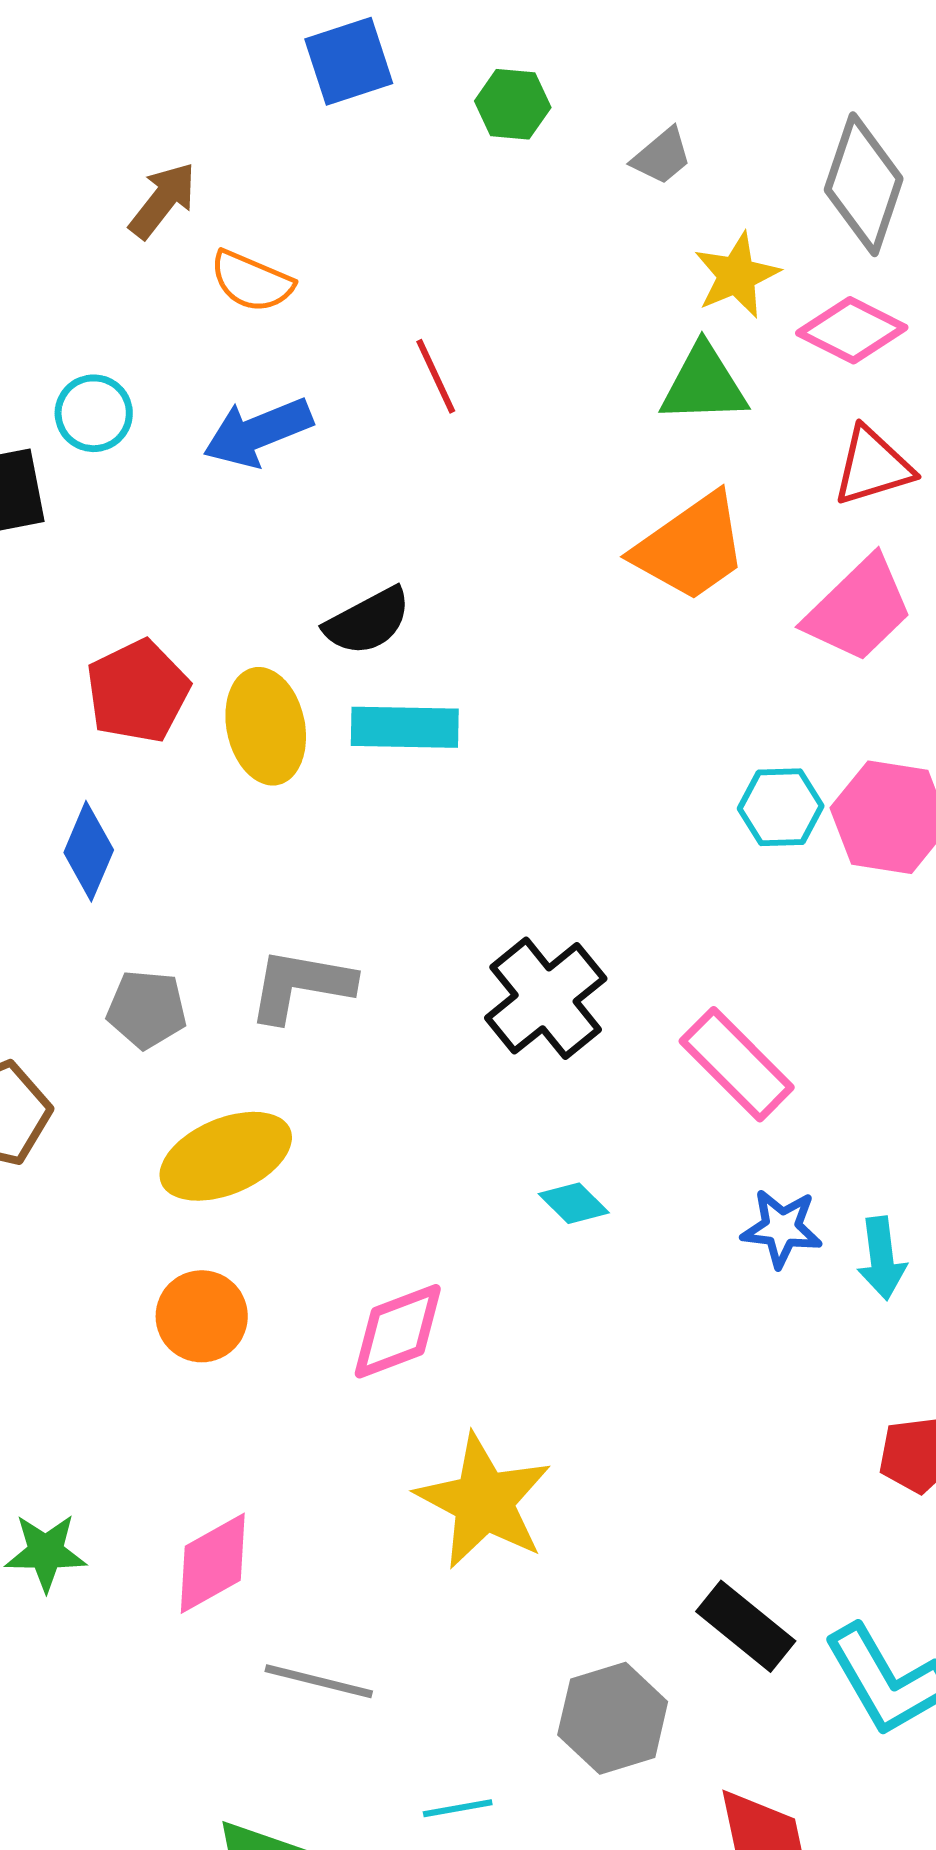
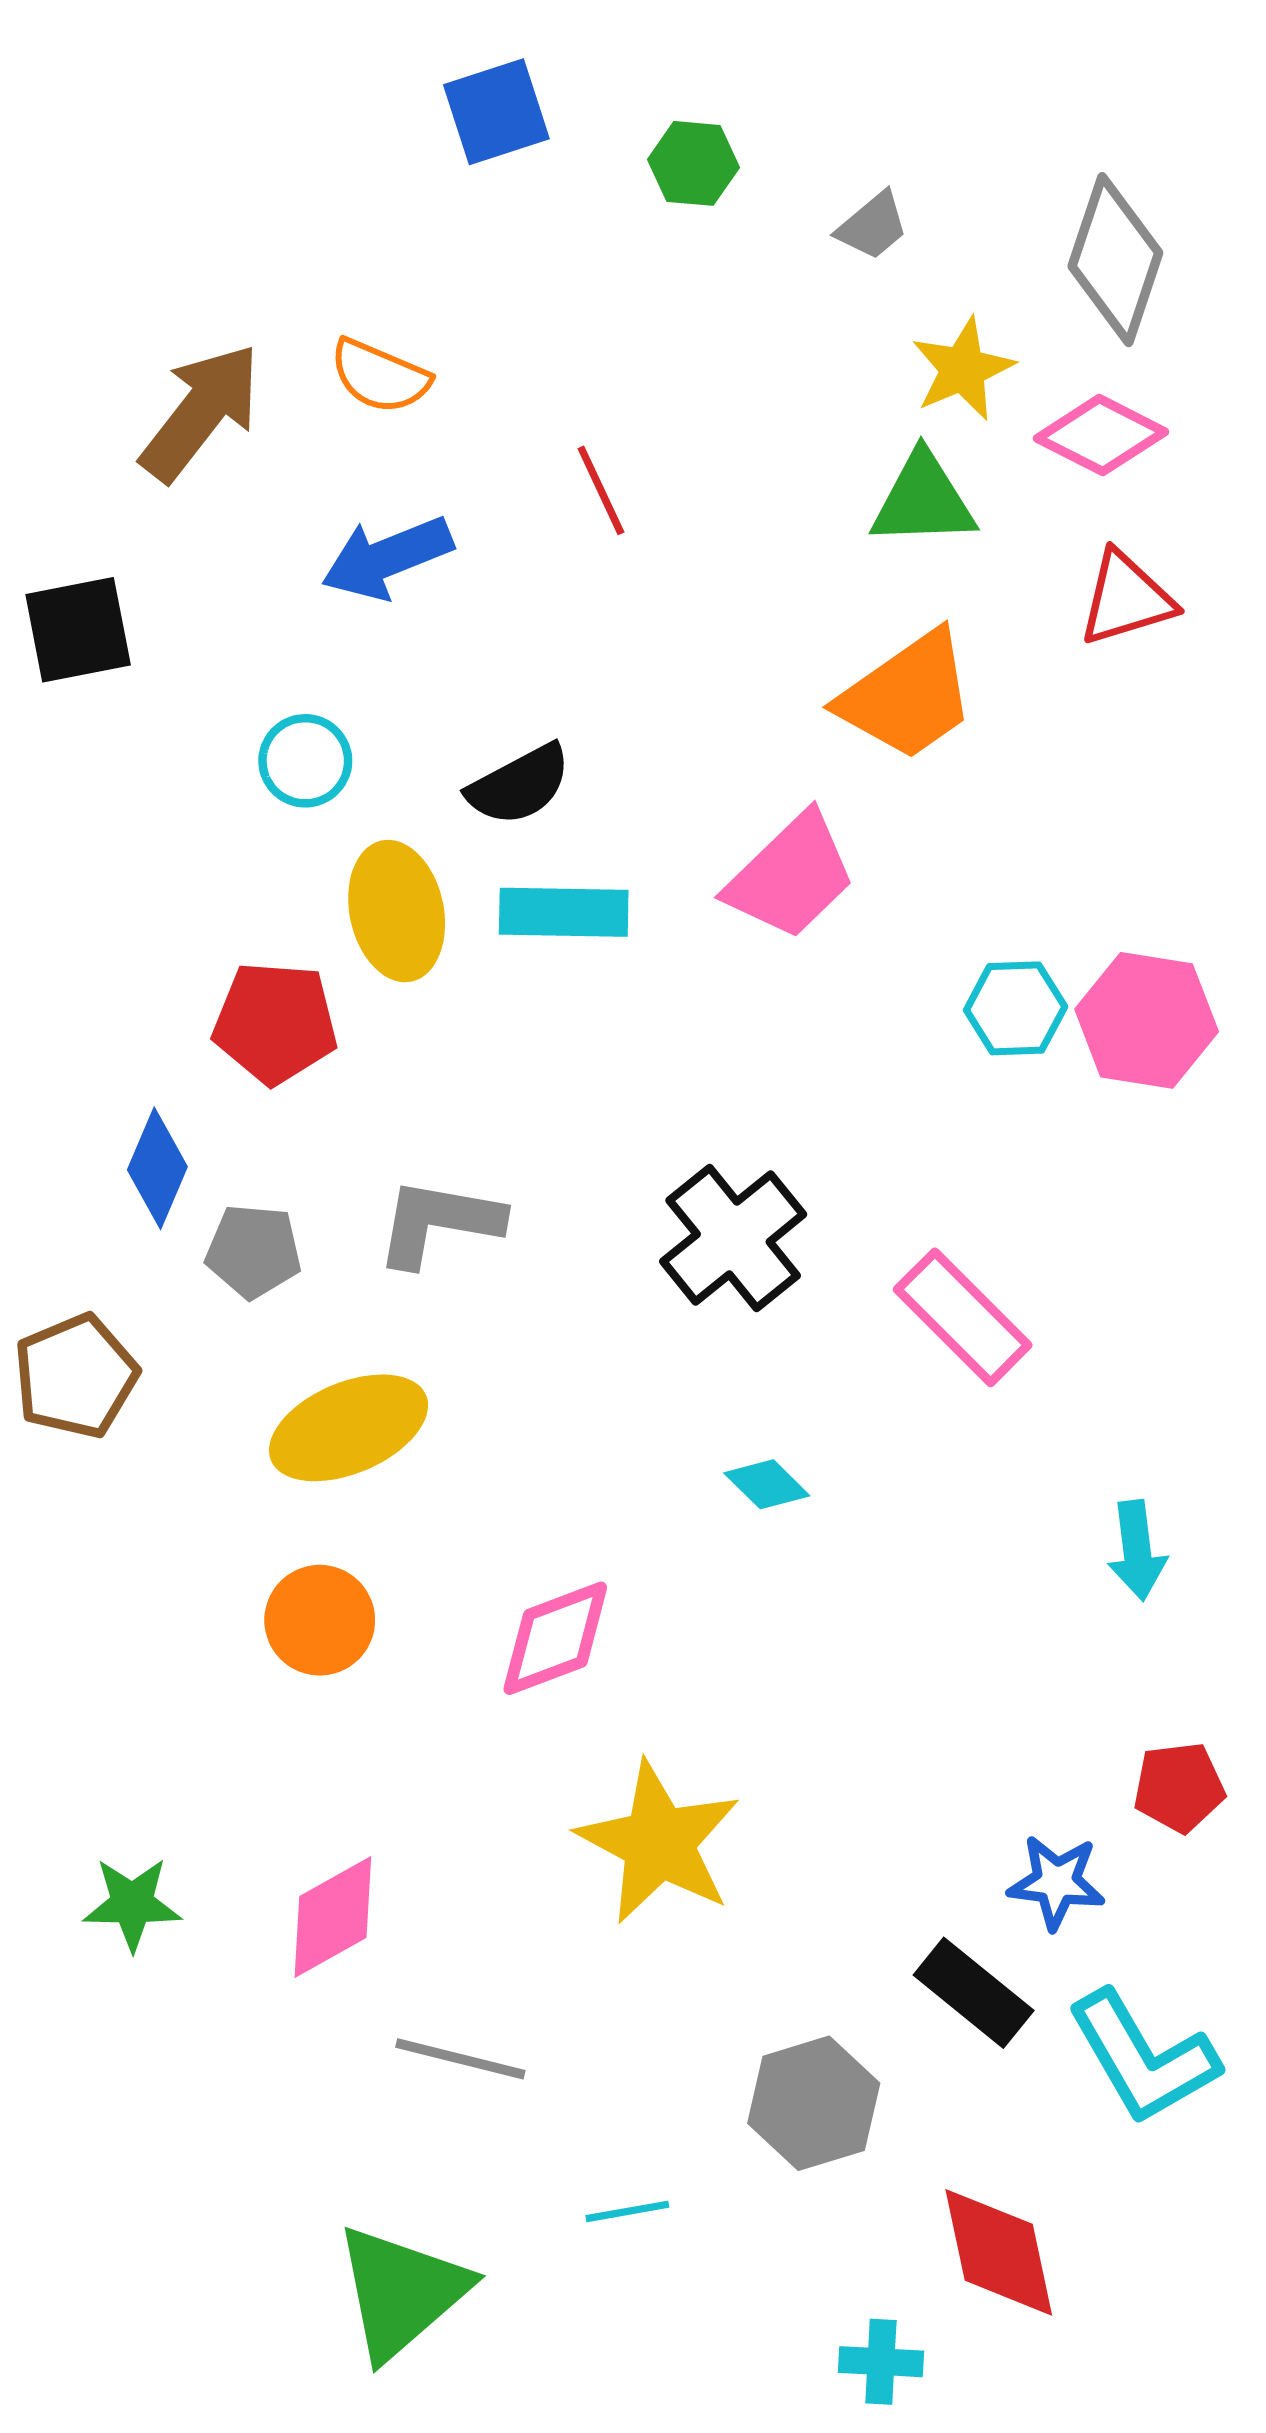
brown arrow: (163, 200) -> (201, 412), moved, size x1.5
cyan circle: (94, 413) -> (305, 761), moved
pink trapezoid: (859, 609) -> (791, 876), moved
red pentagon: (138, 691) -> (275, 1023), moved, turned 30
blue diamond: (89, 851) -> (157, 1168), moved
blue star: (782, 1228) -> (1056, 1882), moved

